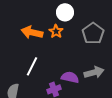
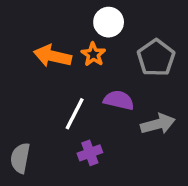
white line: (32, 66) -> (75, 114), moved
purple semicircle: (70, 77) -> (119, 100), moved

